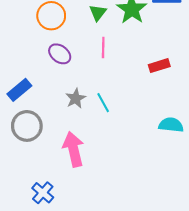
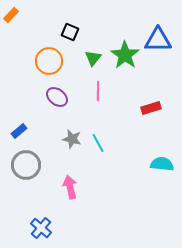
blue rectangle: (19, 90) -> (19, 131), size x0.7
gray star: (76, 98) -> (72, 139), turned -30
pink arrow: (73, 149) -> (70, 187), size x0.7

